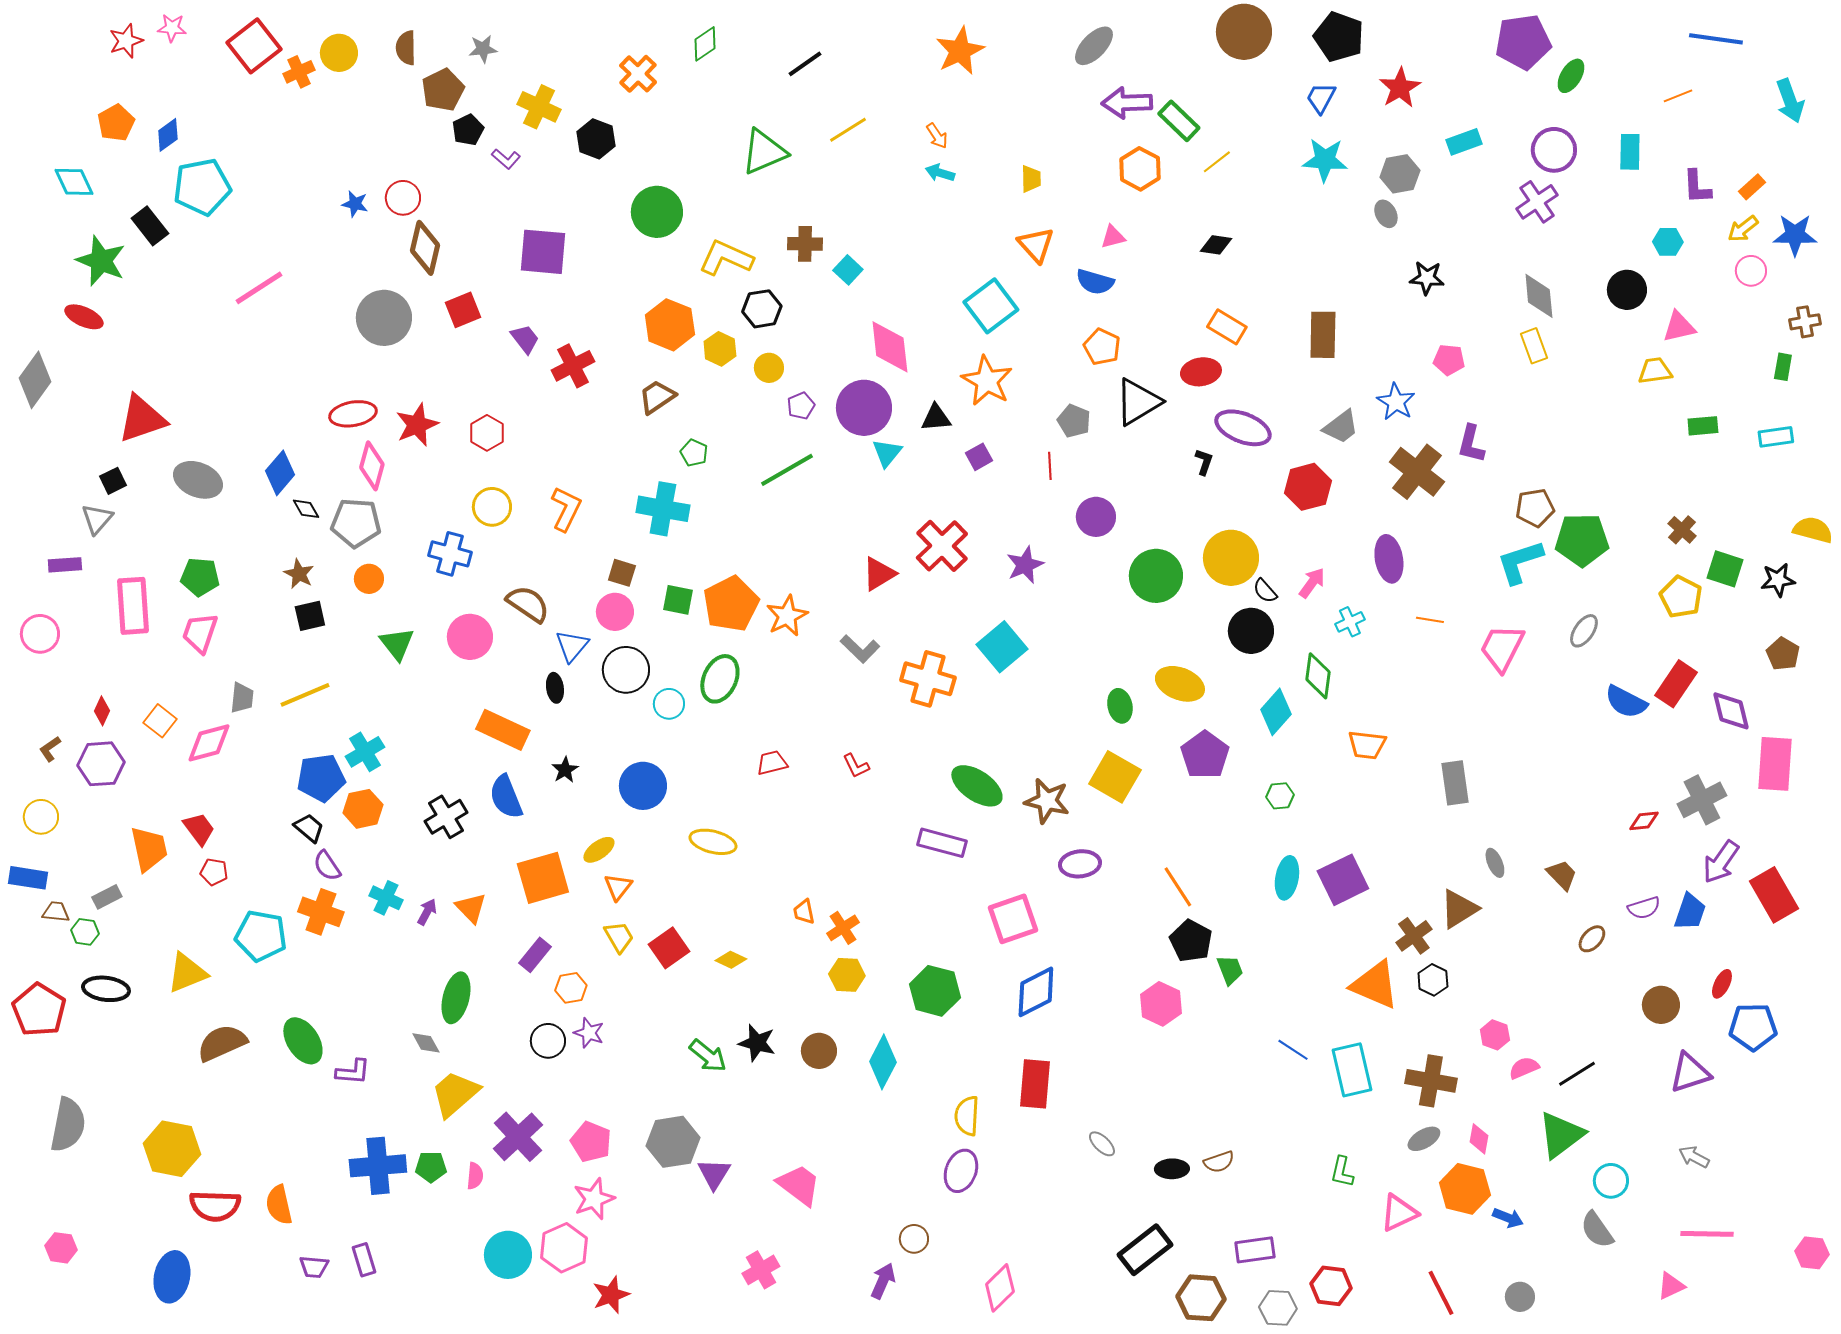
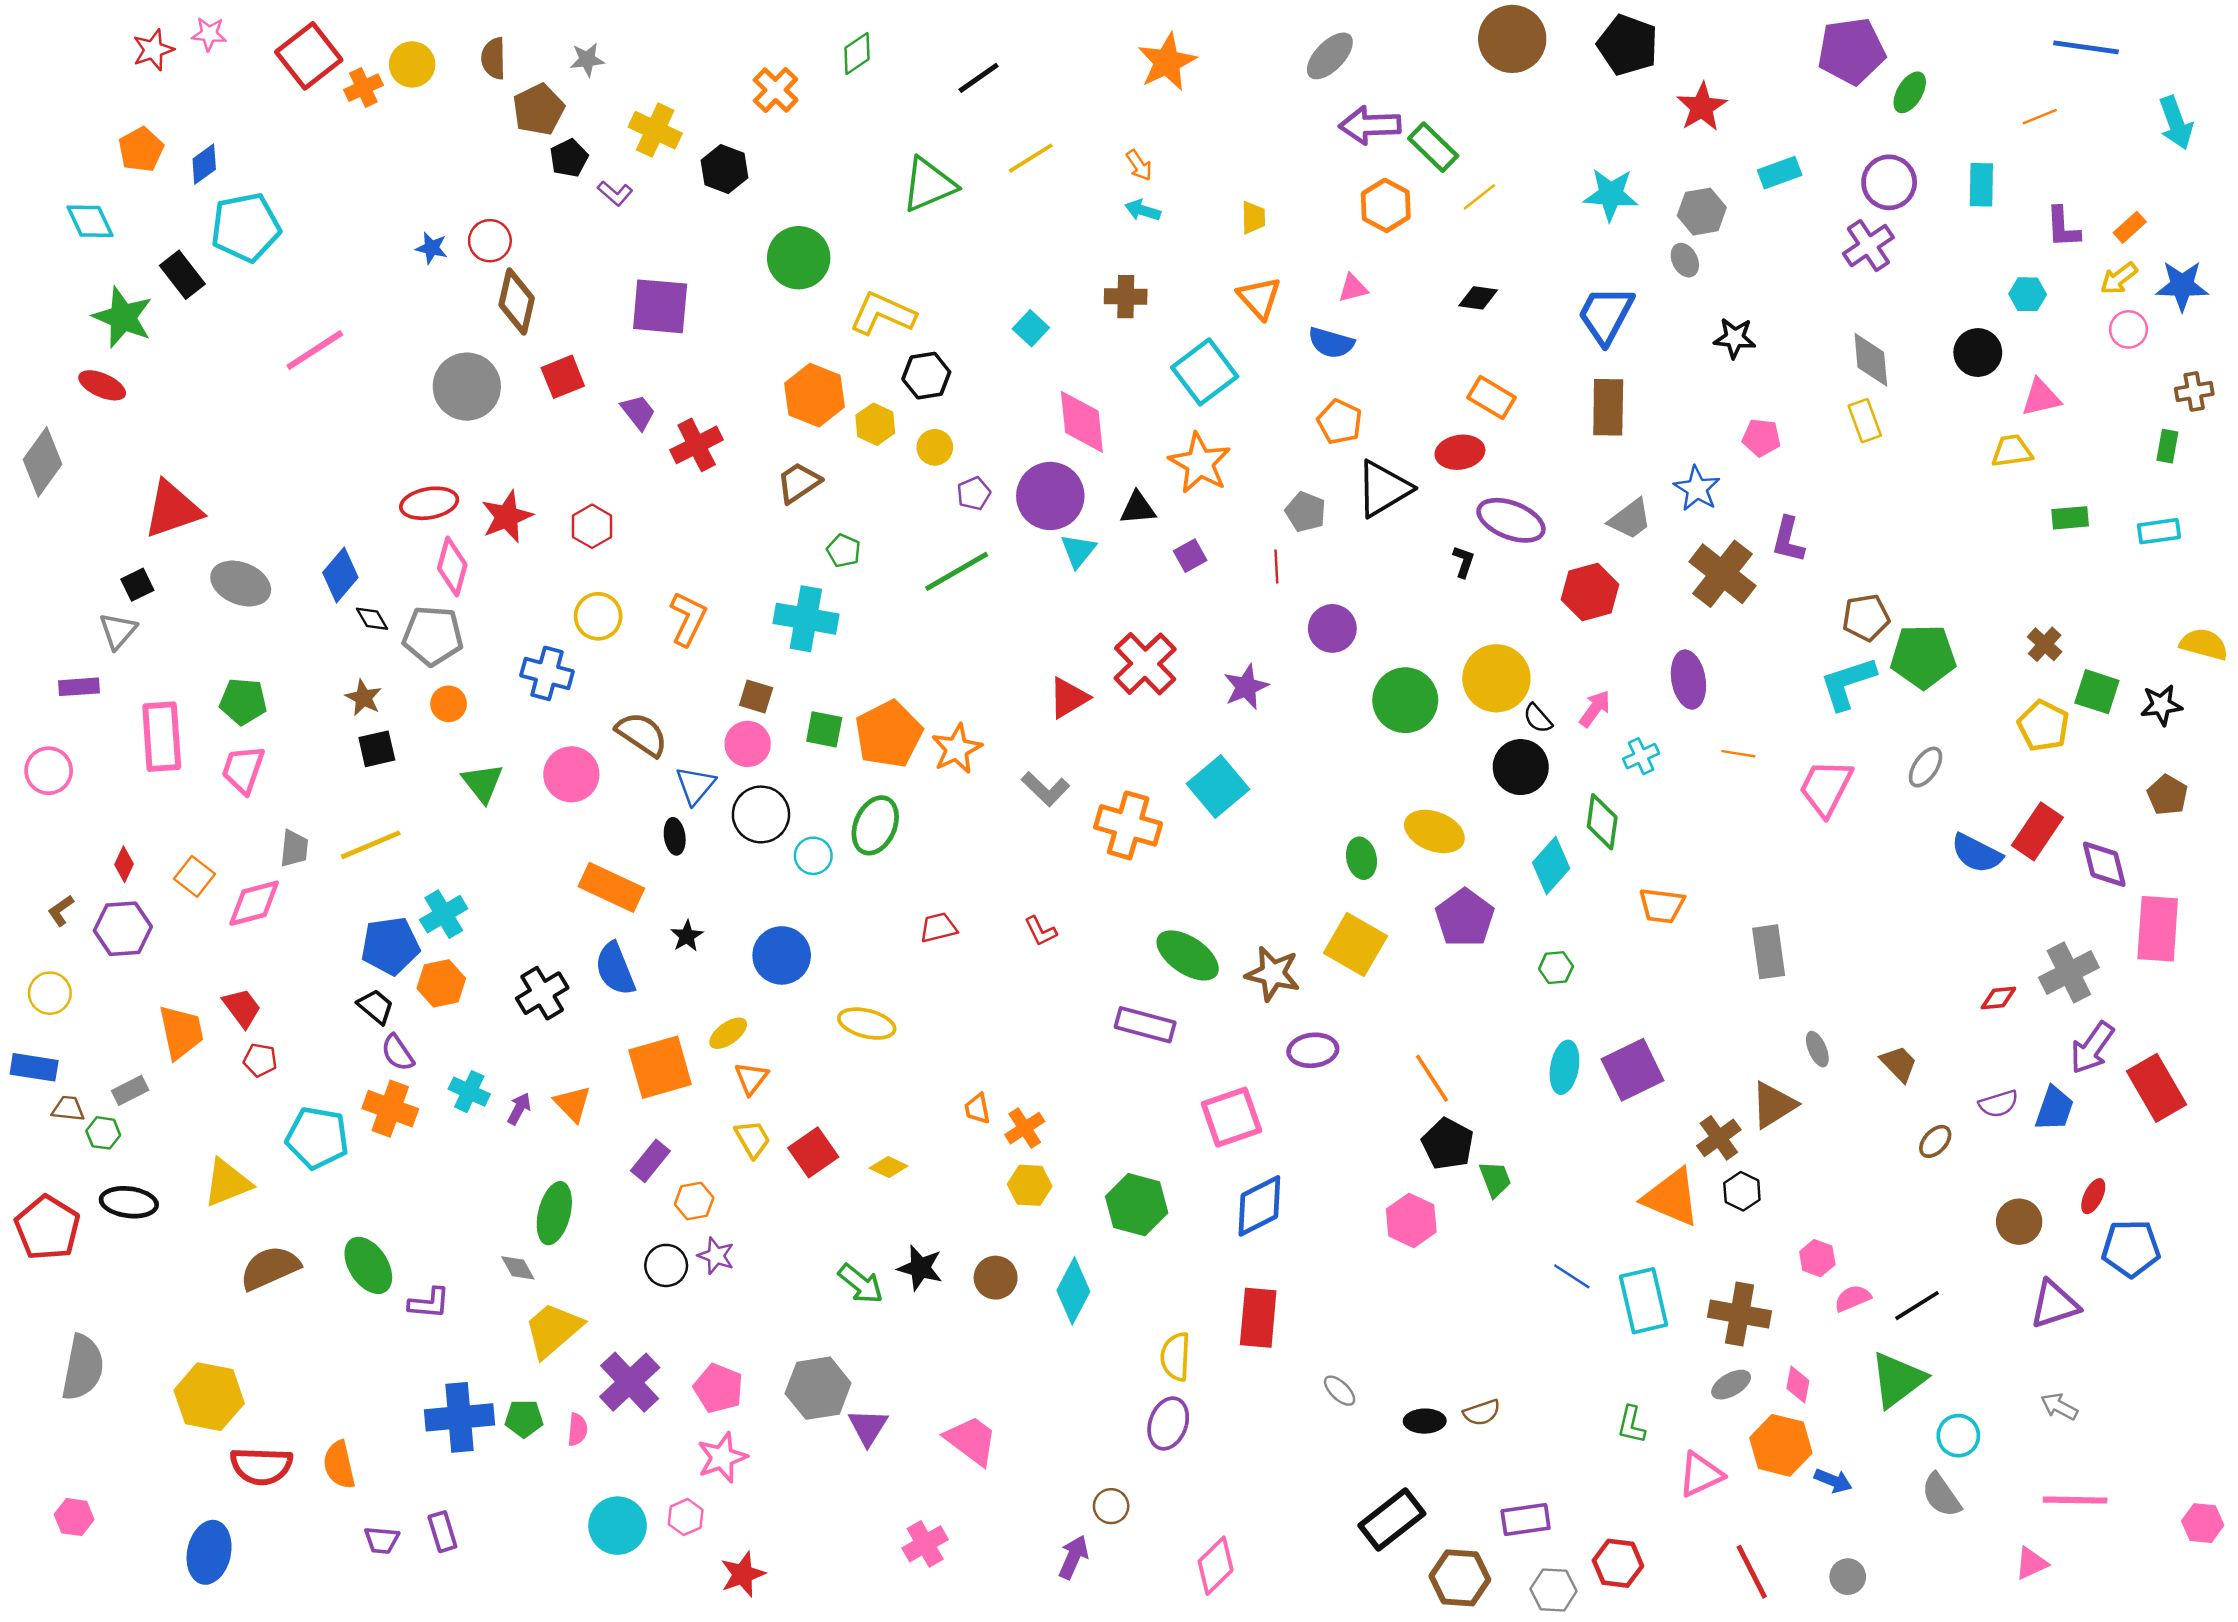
blue trapezoid: (1321, 98) -> (1606, 315), moved, size x1.6
brown cross: (805, 244) -> (1126, 297), moved
pink hexagon: (564, 1248) -> (686, 1517), size x0.6

